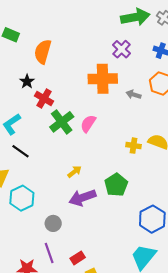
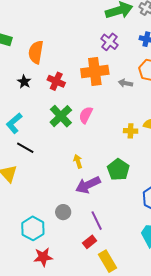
red cross: (44, 98) -> (56, 81), moved
yellow arrow: (74, 172) -> (78, 161), turned -64
cyan hexagon: (22, 198) -> (33, 228), moved
purple line: (49, 253) -> (97, 221), moved

